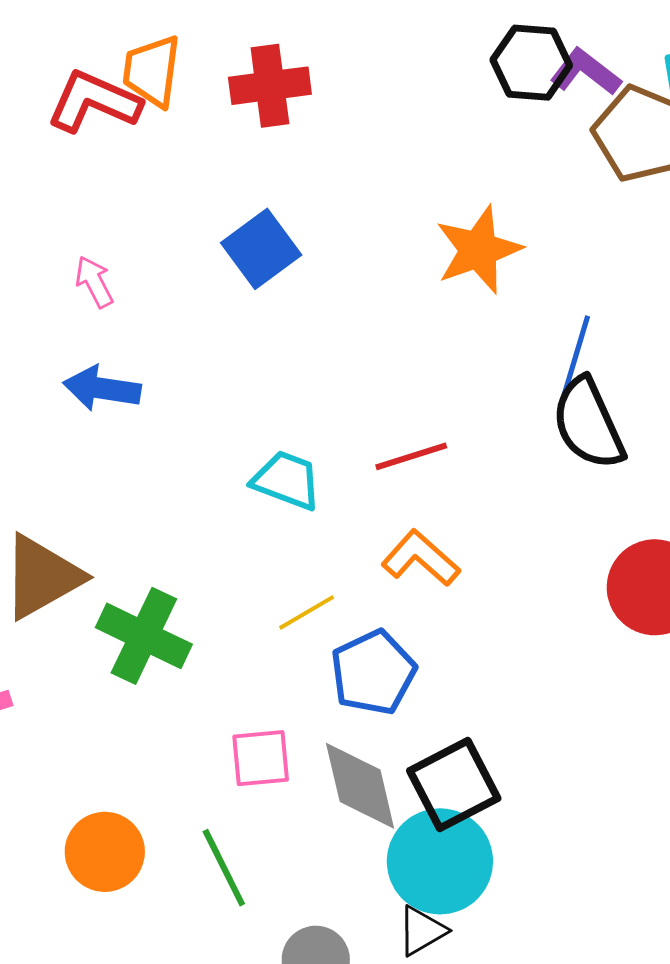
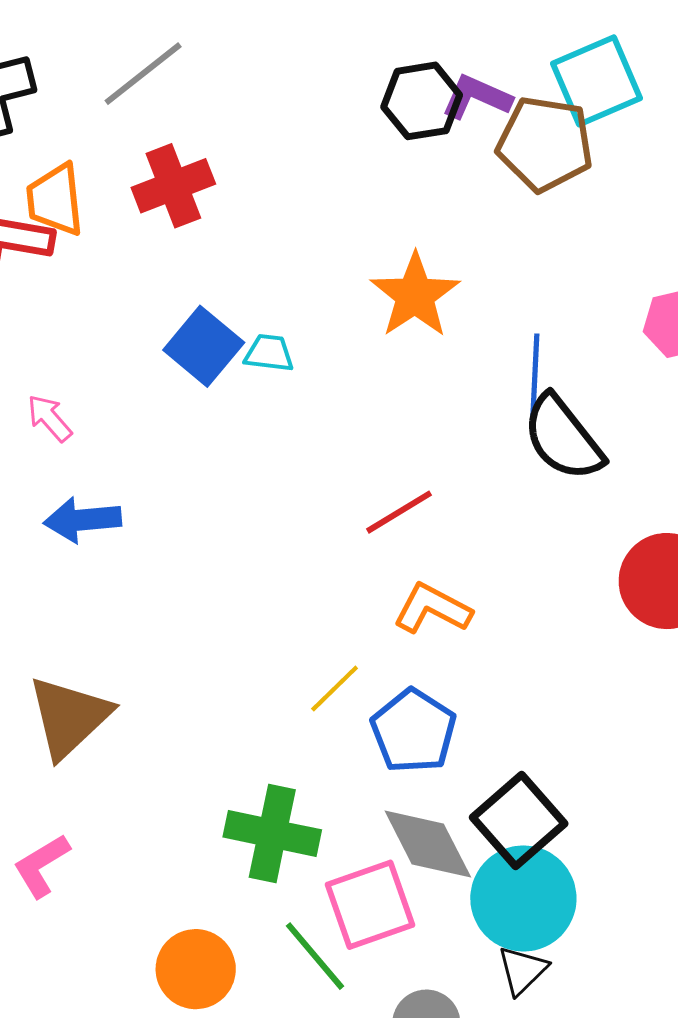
cyan trapezoid: (287, 480) -> (269, 353), moved, size x0.7
green cross: (144, 636) -> (272, 833), moved
pink square: (261, 758) -> (370, 905), moved, size x1.4

